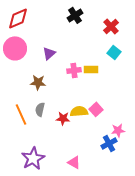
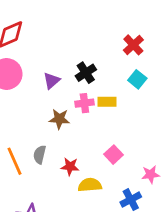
black cross: (75, 15) -> (86, 73), moved
brown star: (38, 82) -> (59, 119), moved
yellow semicircle: (79, 111) -> (90, 185), moved
pink star: (118, 130) -> (151, 174), moved

